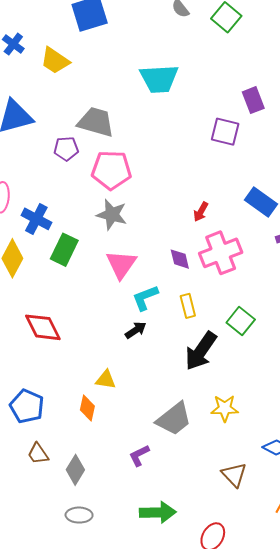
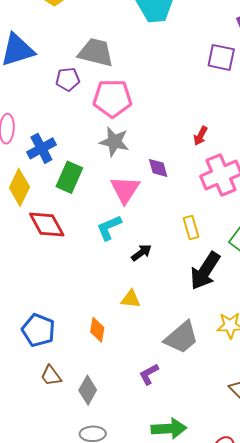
blue cross: (36, 219) -> (41, 148), turned 36
purple diamond: (180, 259) -> (158, 168), moved
cyan L-shape: (145, 298) -> (109, 228), moved
red diamond: (43, 327) -> (47, 225), moved
yellow triangle: (106, 380) -> (131, 299), moved

